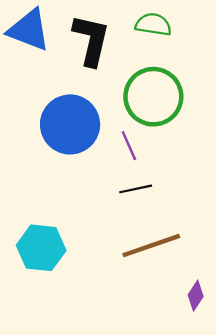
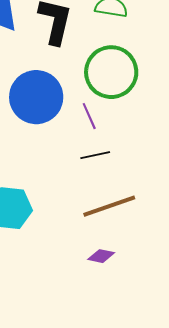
purple diamond: (196, 296) -> (101, 256), moved, turned 68

